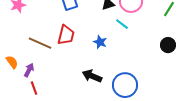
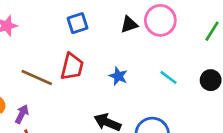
cyan line: (122, 24) -> (169, 77), moved

